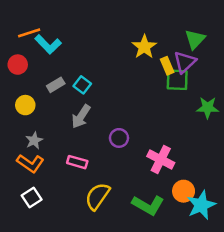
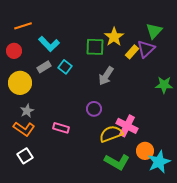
cyan L-shape: (48, 44) -> (49, 44), moved
yellow rectangle: (167, 66) -> (132, 52), turned 64
green square: (177, 80) -> (95, 47), moved
yellow circle: (25, 105) -> (20, 83), size x1.5
gray arrow: (81, 116) -> (106, 76), moved
yellow semicircle: (97, 196) -> (111, 134), moved, turned 35

